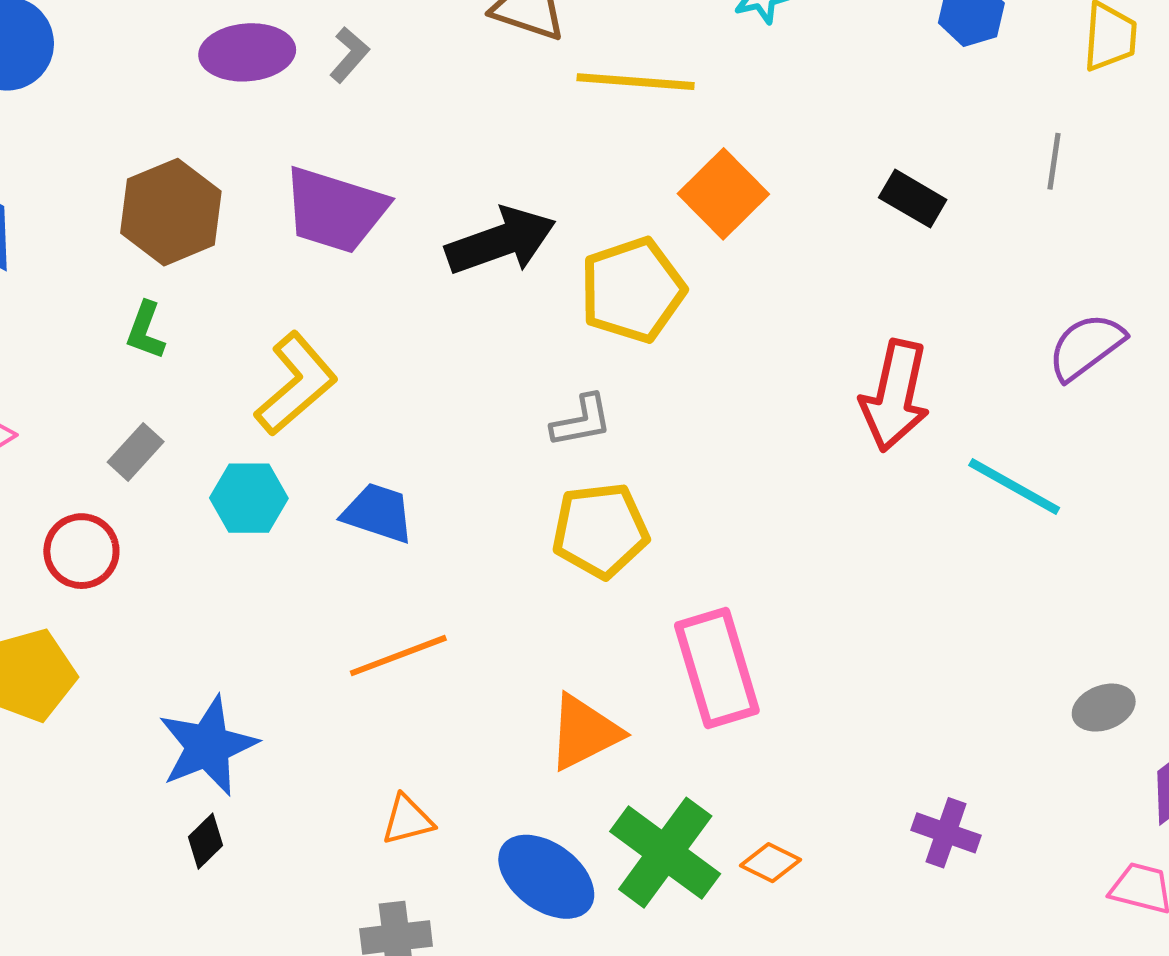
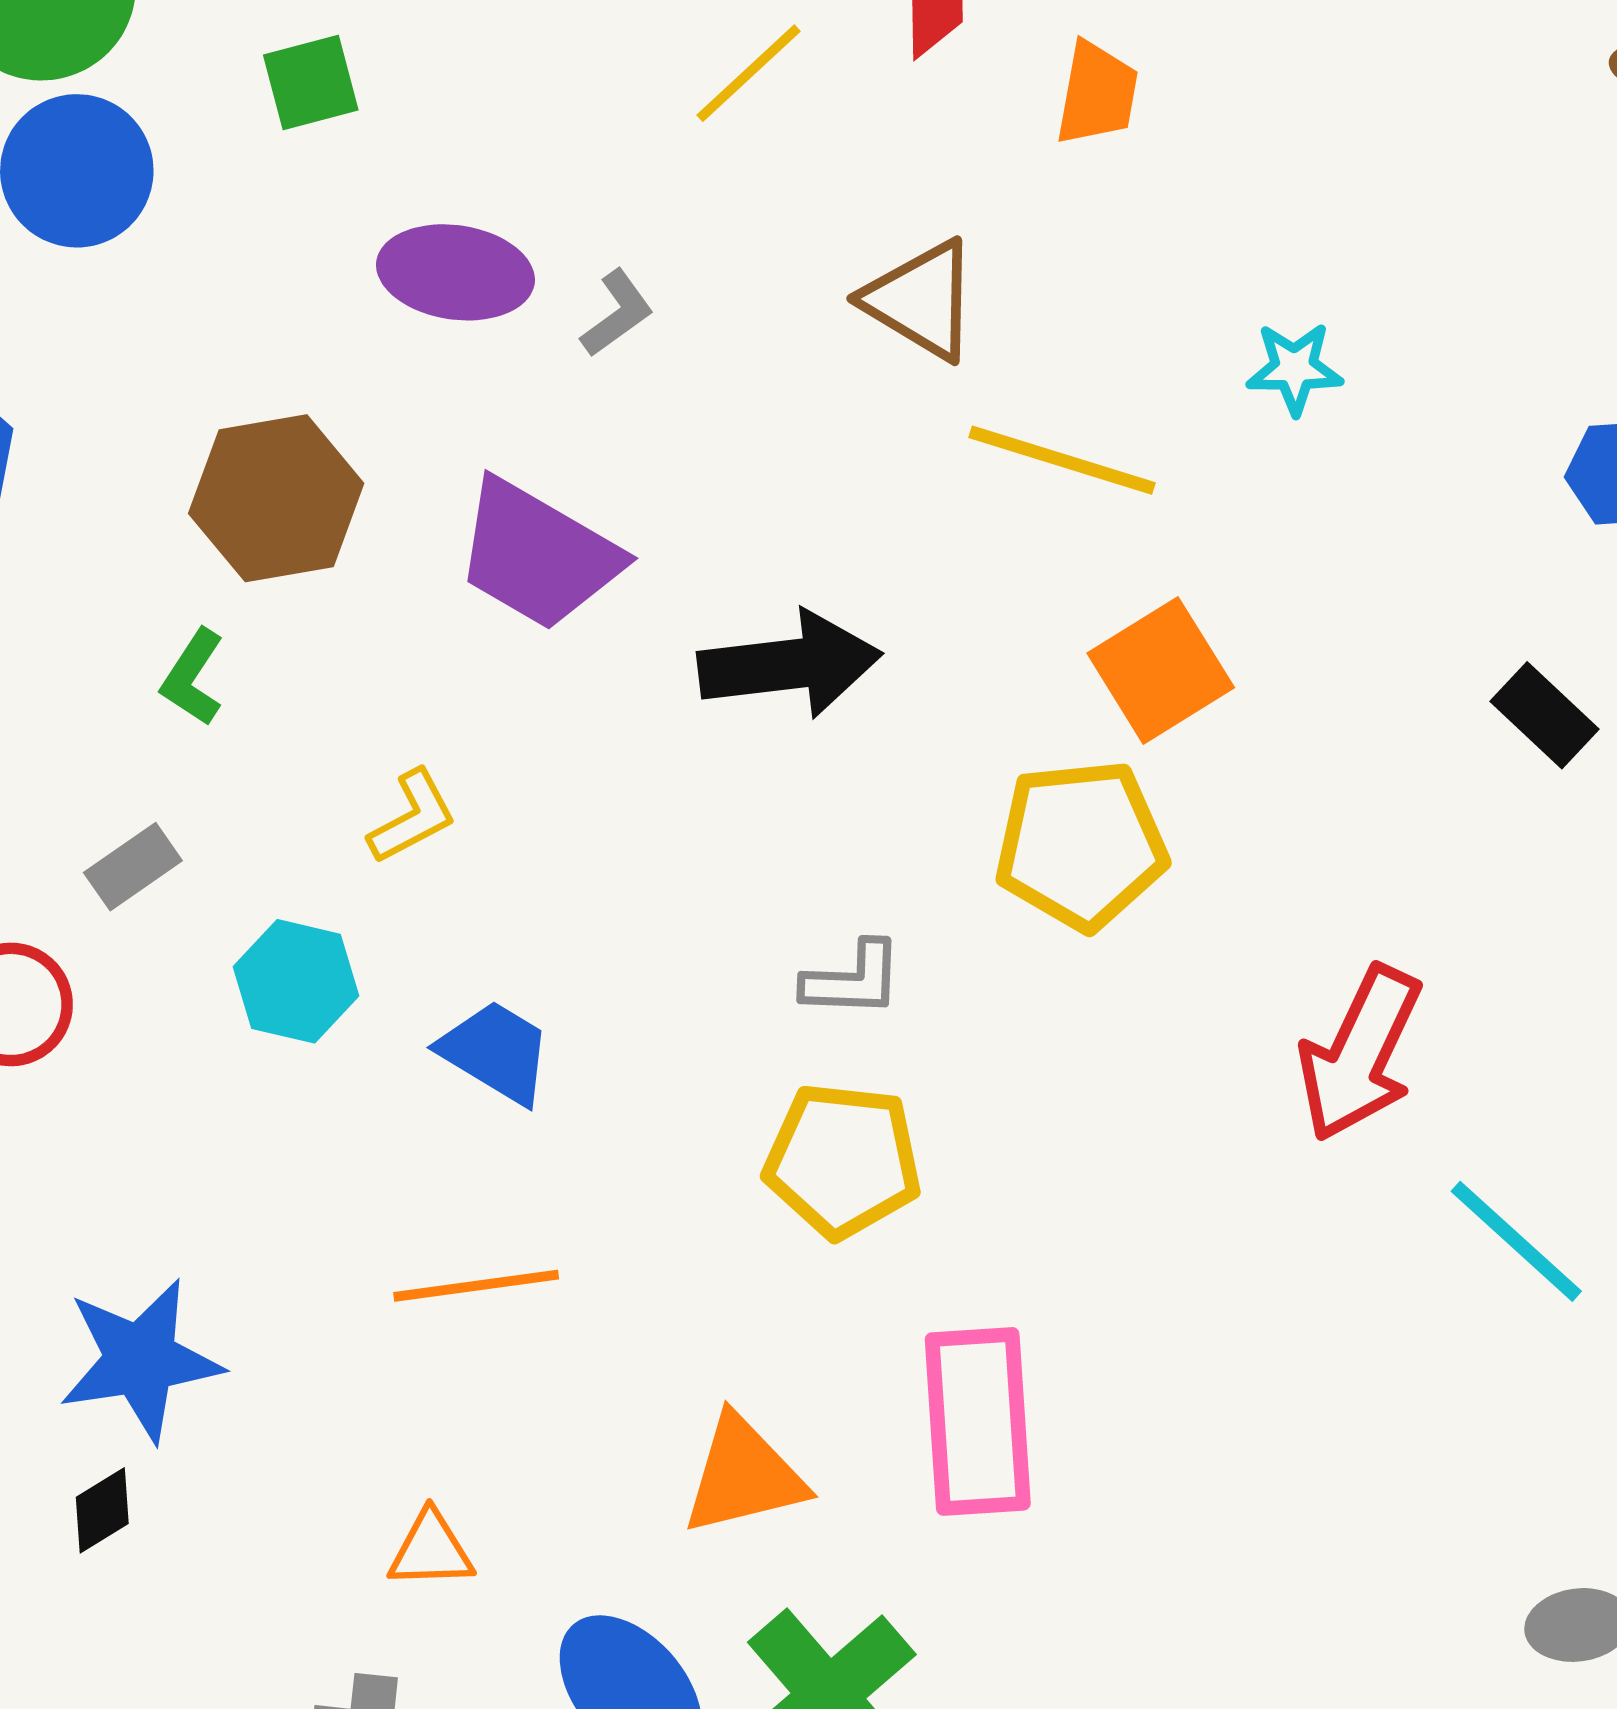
black rectangle: (913, 199) -> (1545, 715), moved
yellow pentagon: (632, 290) -> (1081, 845), moved
yellow L-shape: (296, 384) -> (412, 817), size x0.6

